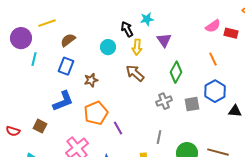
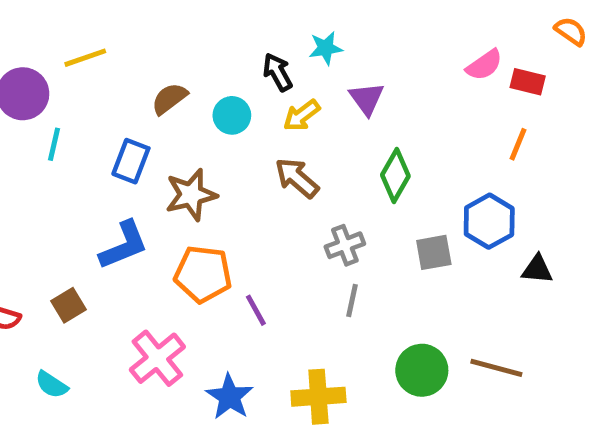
brown semicircle: (68, 40) -> (169, 99), moved
yellow arrow: (137, 47) -> (302, 115), turned 49
orange line: (213, 59) -> (518, 144), moved, turned 48
brown star: (91, 80) -> (191, 195), size x1.5
gray cross: (164, 101) -> (345, 245), moved
orange pentagon: (96, 113) -> (203, 274), turned 30
brown square: (40, 126) -> (68, 305), turned 32
gray line: (159, 137) -> (352, 301), moved

